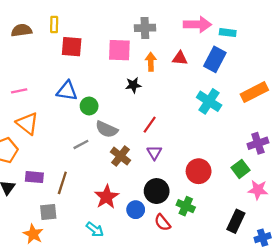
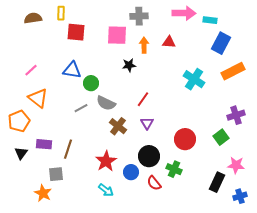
blue rectangle: (215, 59) -> (221, 43), moved
pink line: (19, 91) -> (31, 70), turned -32
gray line: (81, 144) -> (81, 108), moved
pink star: (258, 190) -> (236, 165), moved
cyan arrow: (95, 229) -> (106, 190), moved

